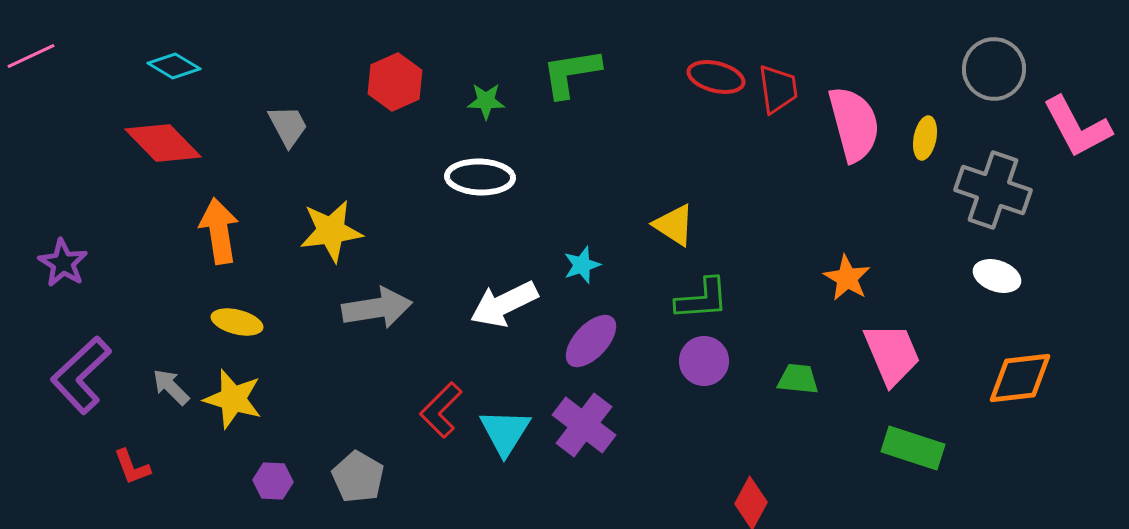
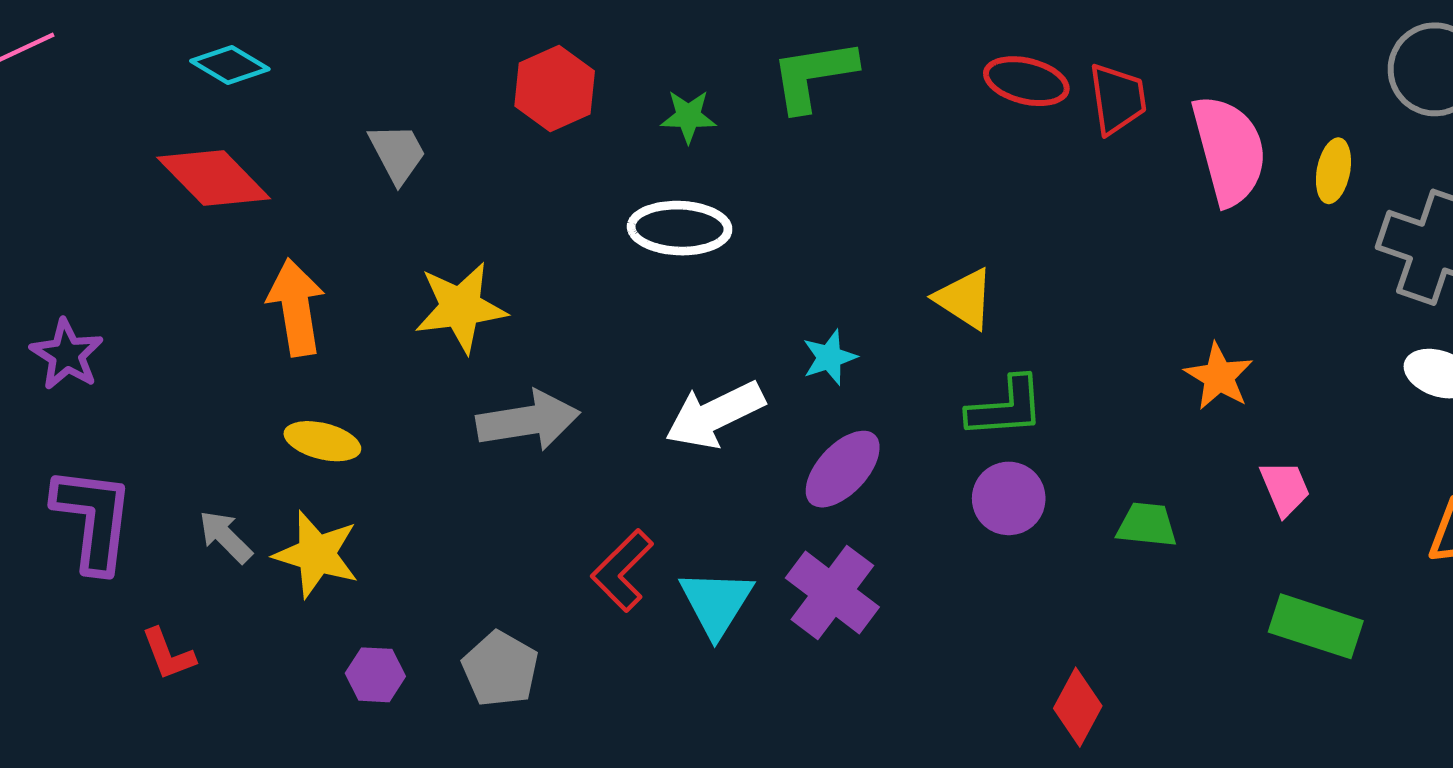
pink trapezoid: (892, 354) -> (1285, 488), size x0.6
purple L-shape: (81, 375) -> (93, 519), turned 140

